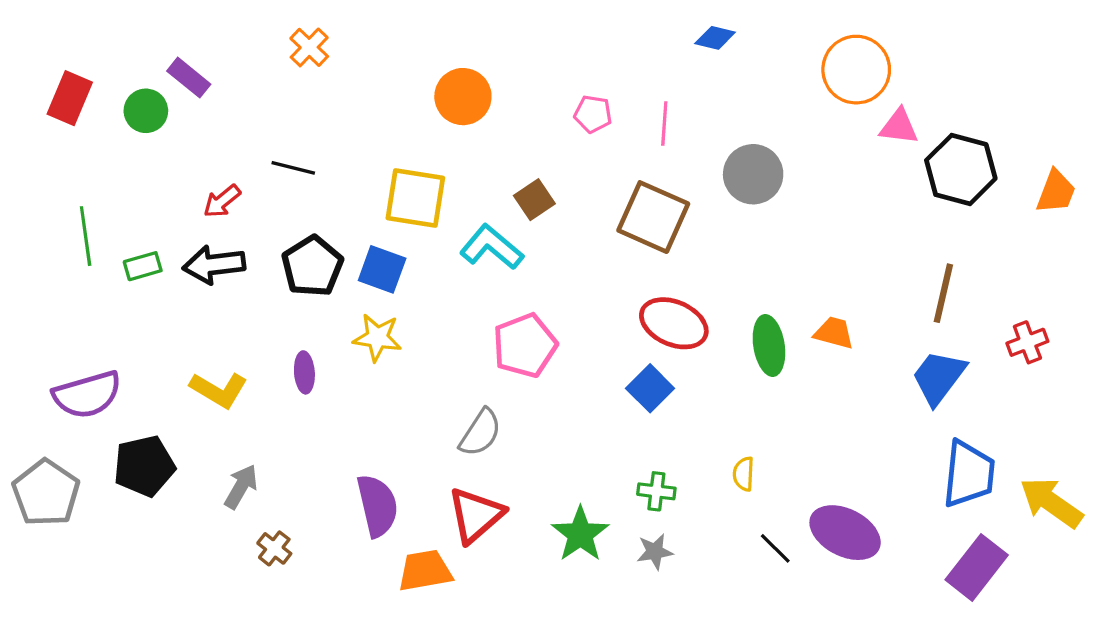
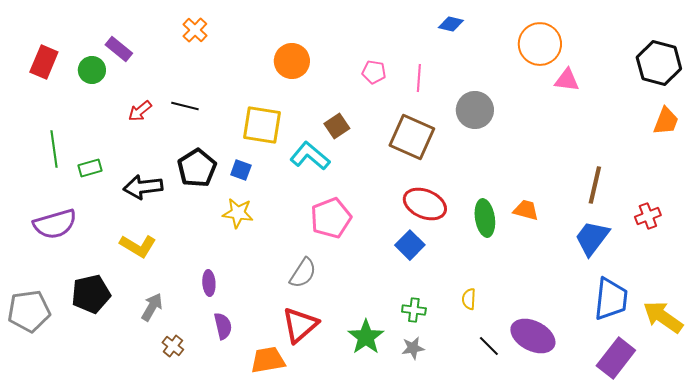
black hexagon: (961, 169) -> (659, 63), moved
red arrow: (222, 201) -> (140, 111), moved
black arrow: (214, 265) -> (143, 187), moved
blue square: (382, 269) -> (241, 170), size x0.7
purple ellipse: (304, 372) -> (209, 283), moved
purple semicircle: (87, 395) -> (55, 224), moved
gray pentagon: (46, 493) -> (29, 311), turned 30
purple semicircle: (377, 506) -> (223, 326), moved, size x0.7

